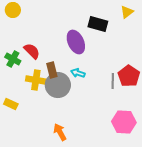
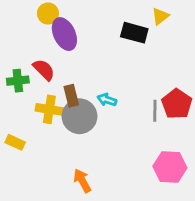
yellow circle: (13, 10) -> (48, 13), moved
yellow triangle: (127, 12) -> (160, 16), moved
purple ellipse: (76, 42) -> (64, 34), moved
green cross: (13, 59) -> (18, 81), turned -35

